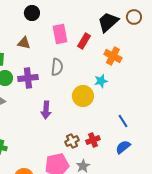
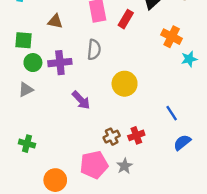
orange cross: (113, 56) -> (172, 37), moved
cyan star: (101, 81) -> (189, 59), moved
purple arrow: (46, 110) -> (81, 100), turned -48
blue semicircle: (123, 147) -> (182, 142), moved

